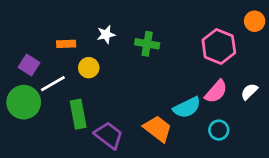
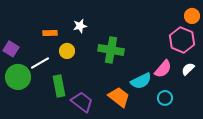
green cross: (147, 44) -> (111, 50), moved, size x1.4
pink hexagon: (219, 46) -> (182, 40), moved
purple square: (29, 65) -> (11, 49), moved

